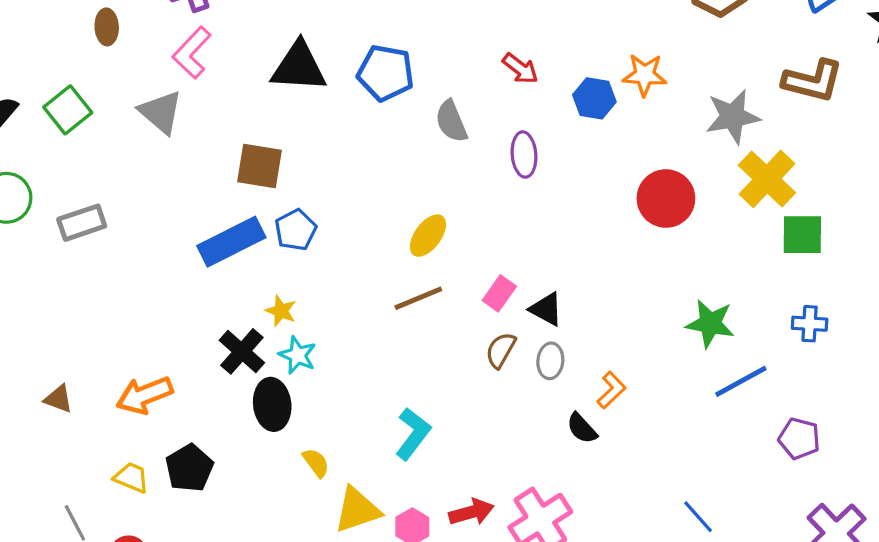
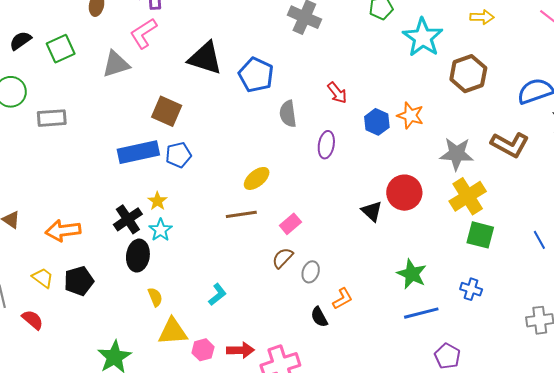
gray triangle: (161, 112) -> (116, 64), turned 48
black triangle: (546, 309) -> (372, 211), moved
cyan L-shape: (413, 434) -> (217, 295), size x0.7

